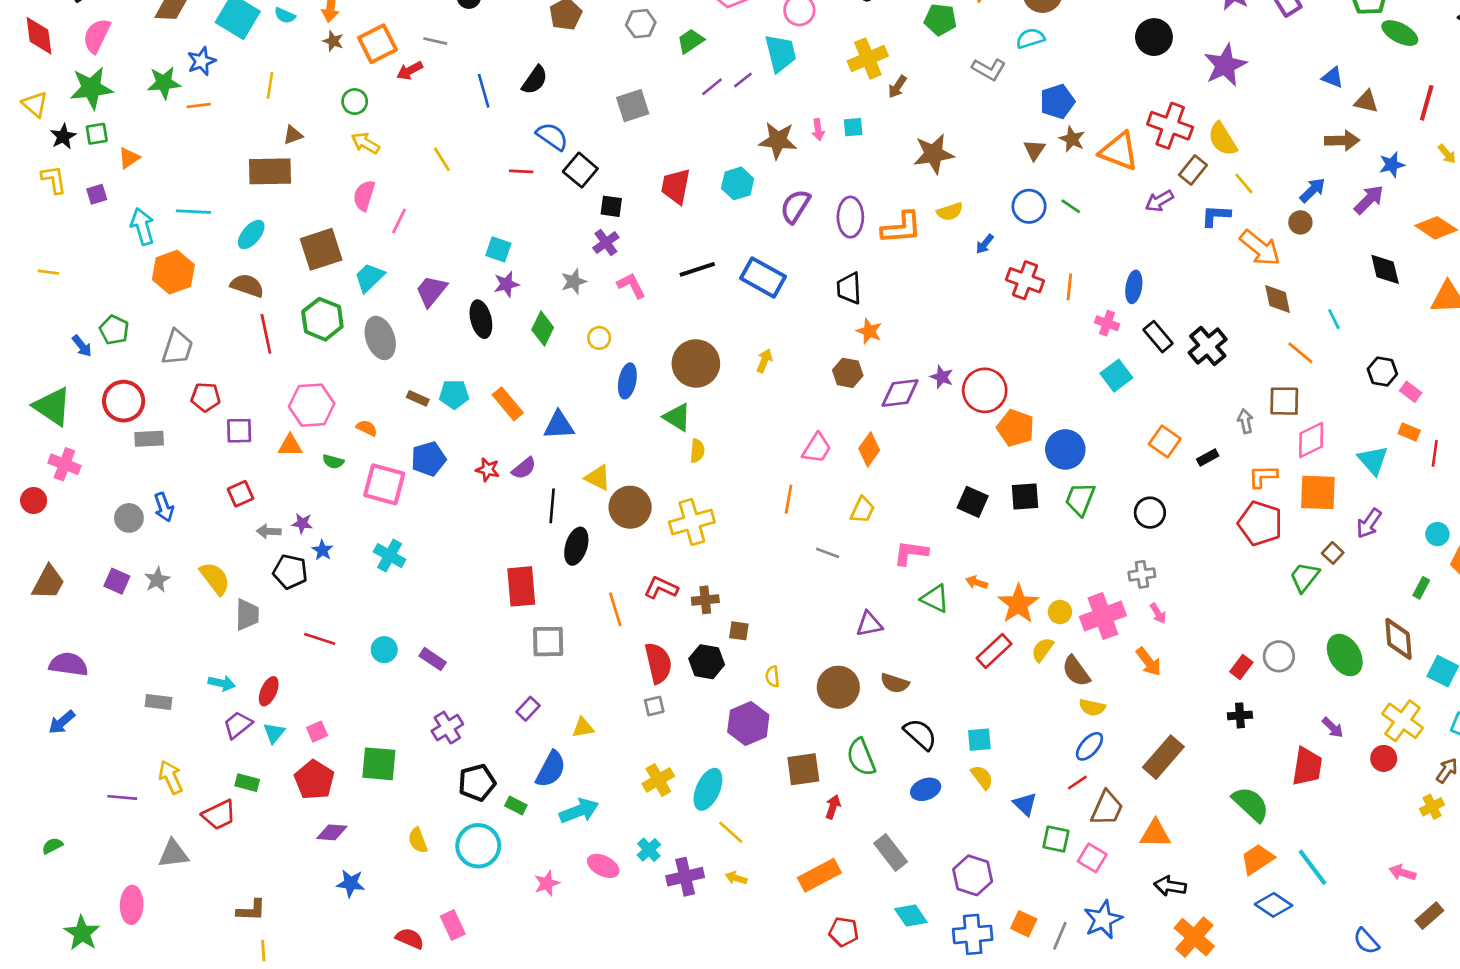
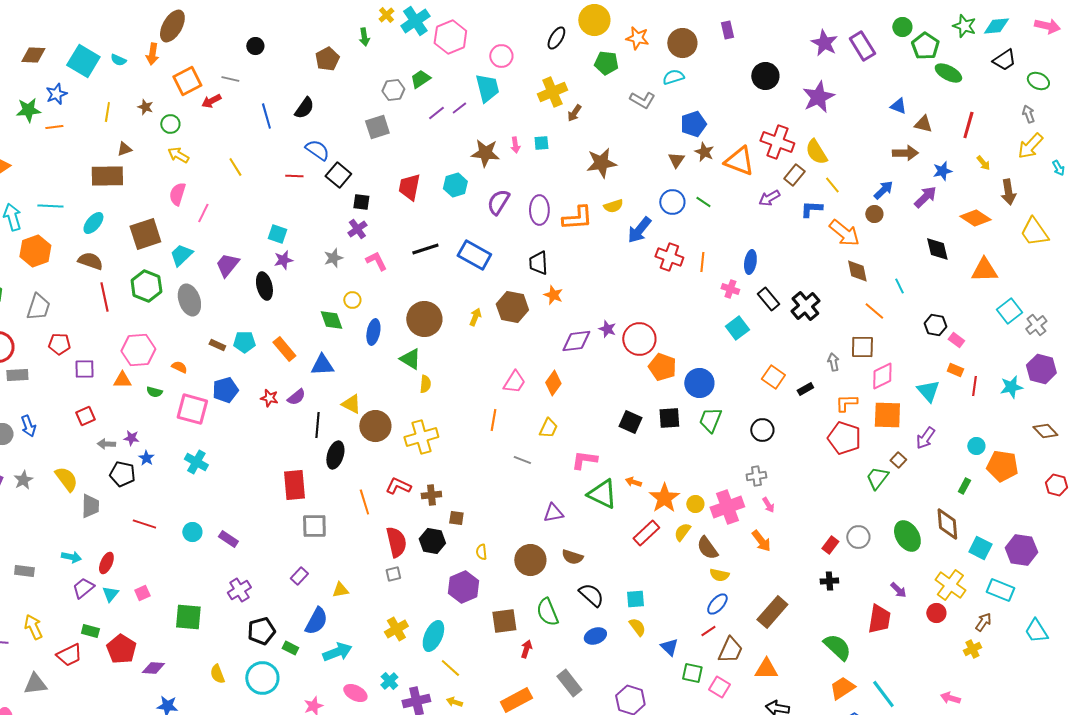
gray hexagon: (641, 24) -> (393, 90), moved
brown star: (333, 41) -> (145, 107), moved
blue arrow: (985, 244) -> (639, 230), size x1.8
green diamond: (543, 329) -> (331, 320), moved, turned -45
brown hexagon: (848, 373) -> (512, 307), moved, size x1.4
green triangle: (935, 599) -> (602, 494), size x1.4
red pentagon: (314, 780) -> (121, 649), moved

